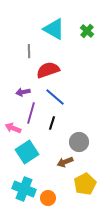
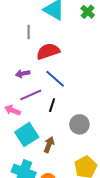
purple line: (31, 113) -> (31, 95), turned 50
brown arrow: (65, 162) -> (49, 145), moved, turned 133

